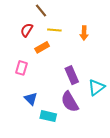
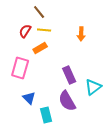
yellow line: (54, 30) -> (44, 30), moved
pink rectangle: (22, 68) -> (20, 68), size x1.5
cyan rectangle: (48, 116) -> (46, 115), turned 63

